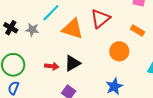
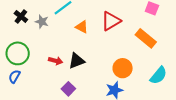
orange triangle: (73, 29) -> (82, 27), size x0.6
orange rectangle: (137, 30) -> (146, 38), size x1.5
orange circle: (119, 51) -> (123, 68), moved

